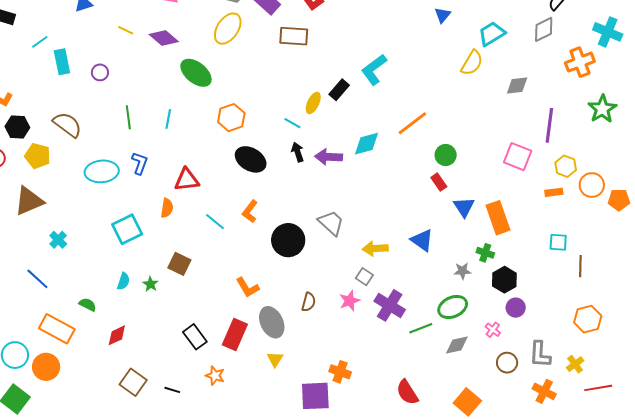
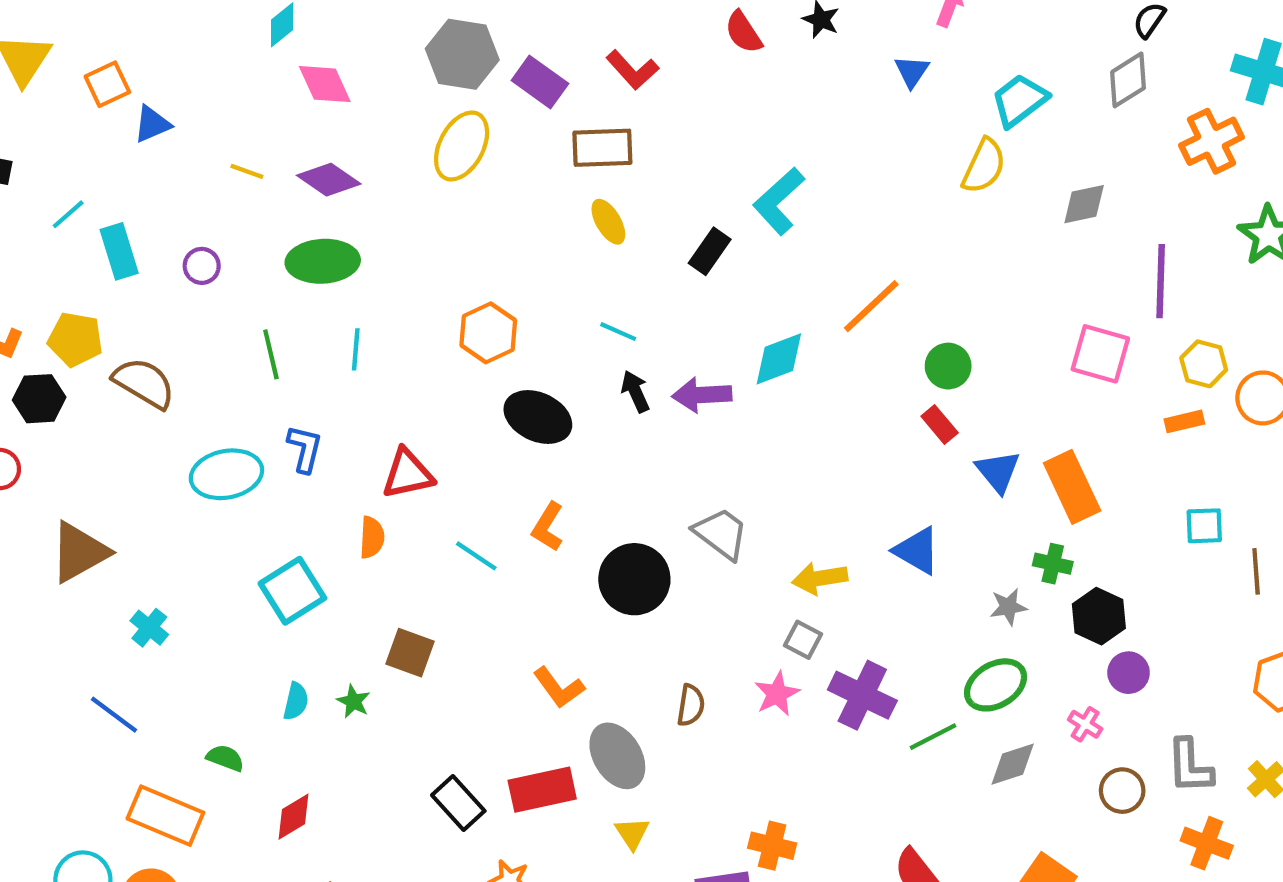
green ellipse: (196, 73) -> (323, 261), moved, turned -36
yellow ellipse: (313, 103) -> (608, 222), moved, turned -50
yellow pentagon: (38, 156) -> (75, 339), moved
red rectangle: (235, 335) -> (542, 790), turned 60

